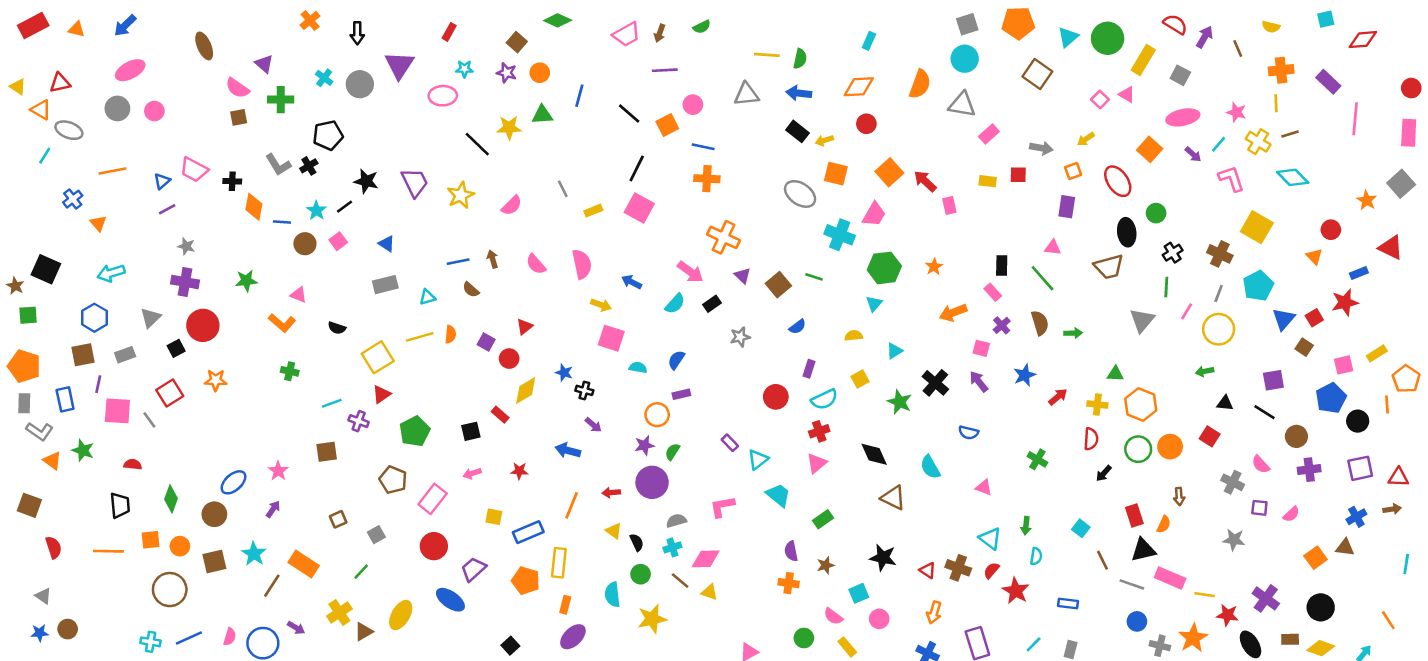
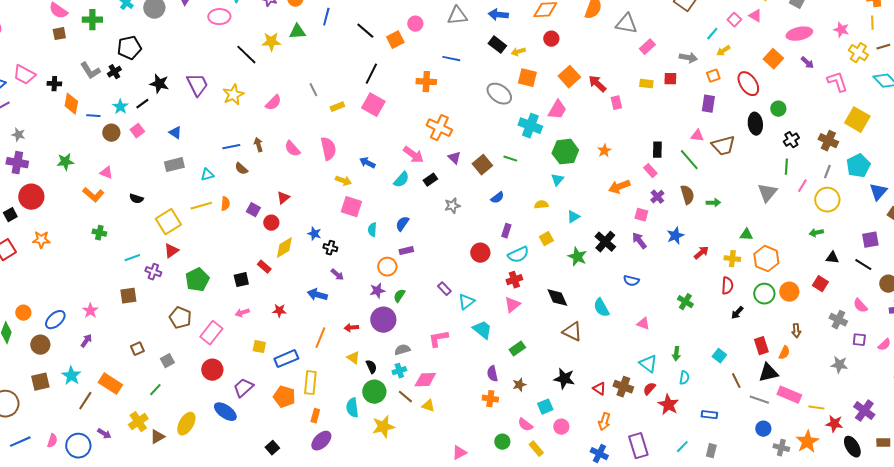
cyan line: (1219, 144) -> (712, 34), moved
blue line: (703, 147) -> (451, 59), moved
brown trapezoid: (1109, 267) -> (723, 146), moved
cyan semicircle: (638, 367) -> (372, 230), turned -96
orange circle: (180, 546) -> (23, 313), moved
green circle: (641, 574) -> (374, 392), size x1.5

